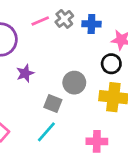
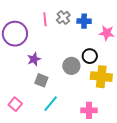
pink line: (40, 21) -> (45, 19), turned -72
black circle: (111, 64) -> (90, 56), moved
gray square: (53, 104) -> (41, 80), moved

